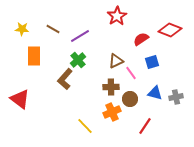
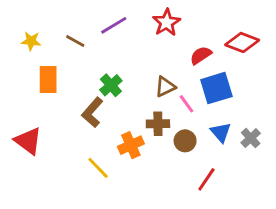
purple line: (80, 36) -> (114, 25), moved
blue square: (152, 62) -> (216, 88), size x1.6
blue triangle: (155, 93) -> (221, 132), turned 35
gray cross: (176, 97) -> (251, 138), turned -32
orange cross: (112, 112) -> (131, 145), moved
yellow line: (85, 126) -> (98, 168), moved

